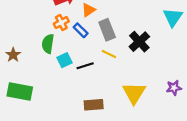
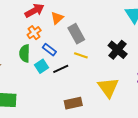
blue rectangle: (81, 30) -> (49, 50), moved
black cross: (139, 42) -> (118, 50), moved

